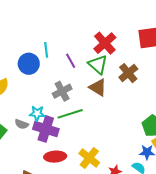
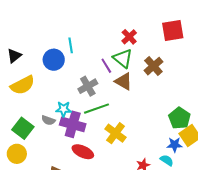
red cross: (105, 43) -> (129, 37), size x0.7
purple line: (71, 61) -> (106, 66), moved
red ellipse: (55, 157) -> (83, 152), turned 30
yellow cross: (89, 158) -> (116, 133), moved

